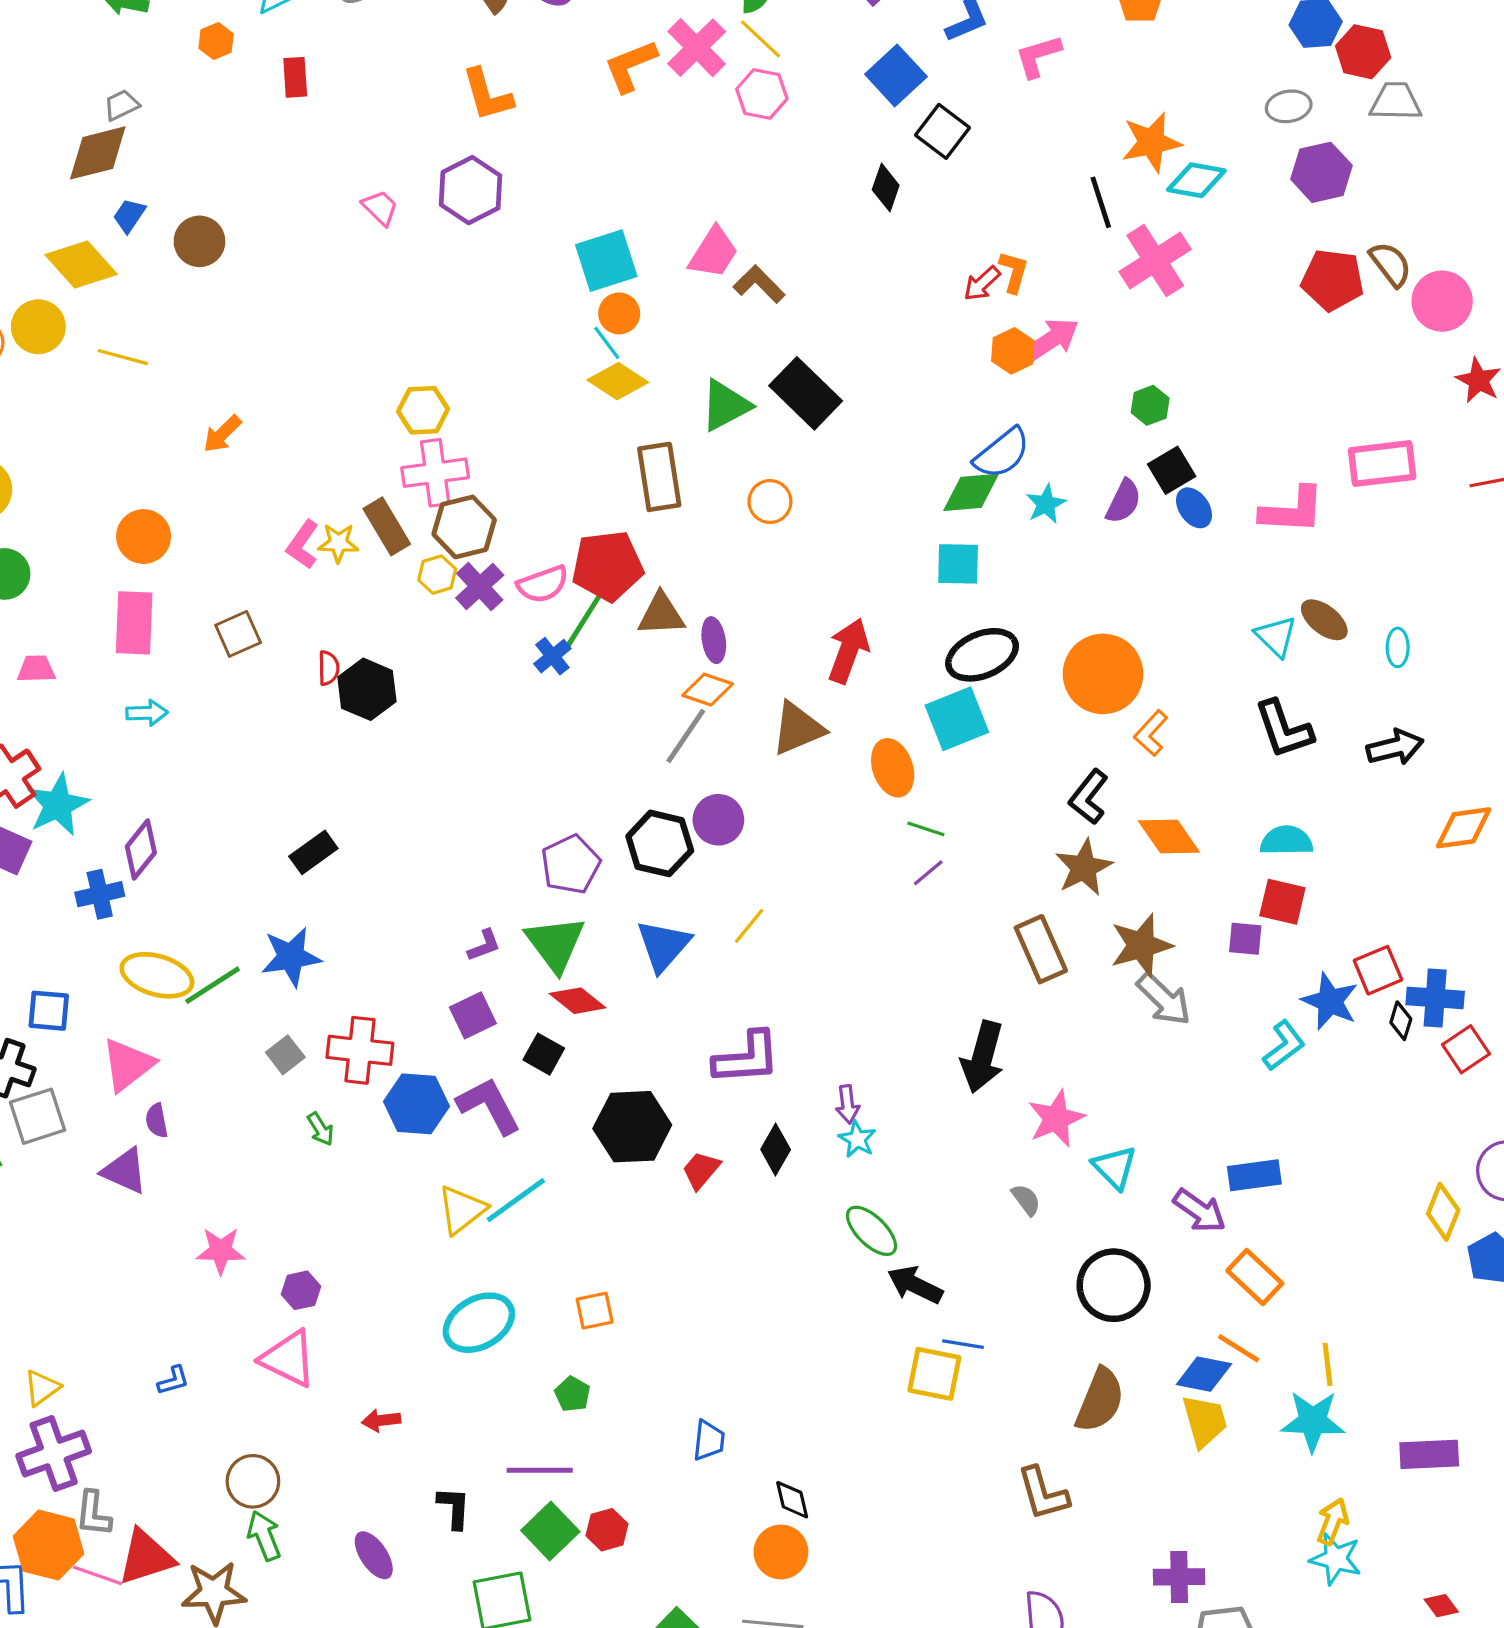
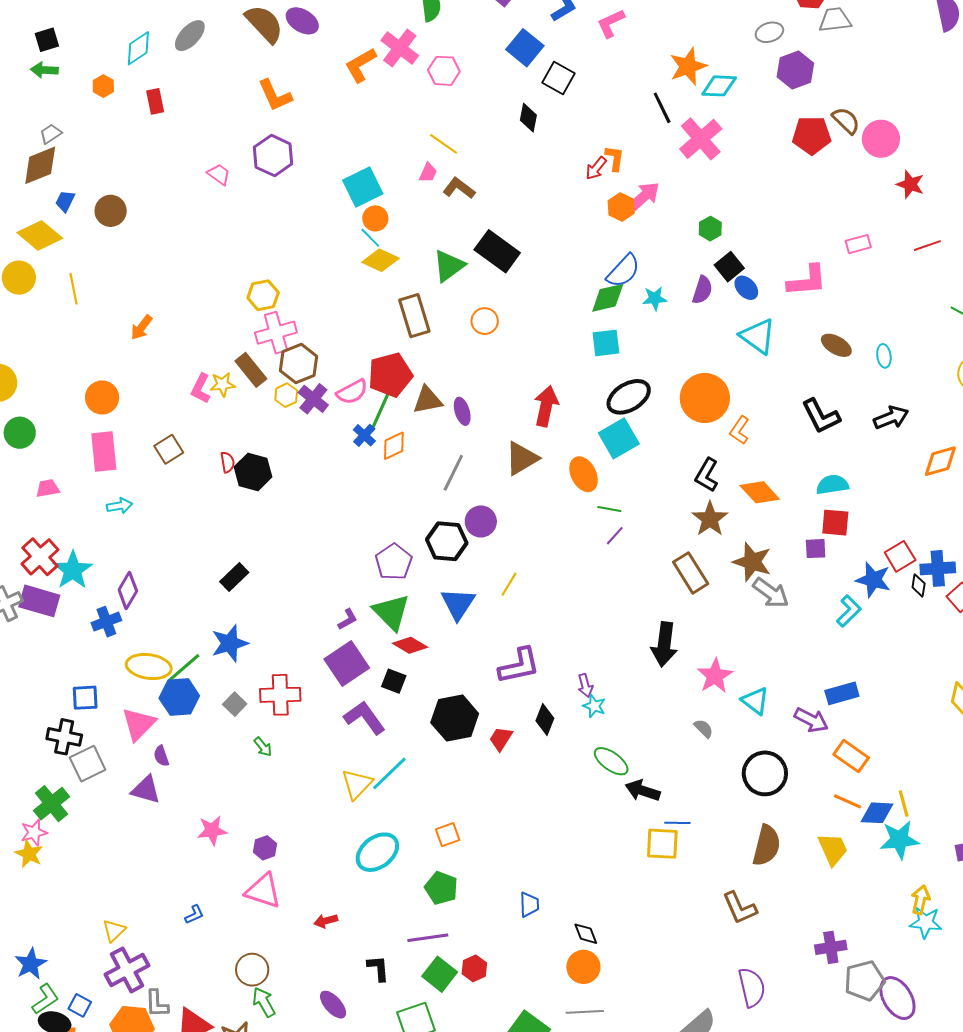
yellow line: (760, 39) -> (444, 144), moved
pink trapezoid: (714, 253) -> (428, 173), size x0.6
yellow line: (123, 357) -> (73, 289), turned 72
pink rectangle: (1382, 464) -> (858, 244), size x0.6
cyan star: (1046, 504) -> (655, 298), turned 30
cyan triangle: (1276, 636) -> (758, 336), moved, size x1.4
orange diamond: (708, 690) -> (394, 446), moved, turned -36
brown star: (1141, 945) -> (752, 562), turned -30
purple square: (473, 1015) -> (347, 663), size x1.5
blue hexagon: (416, 1104) -> (179, 697), moved
blue diamond: (1204, 1374) -> (877, 813), moved
green pentagon: (572, 1394) -> (441, 888), size x1.5

